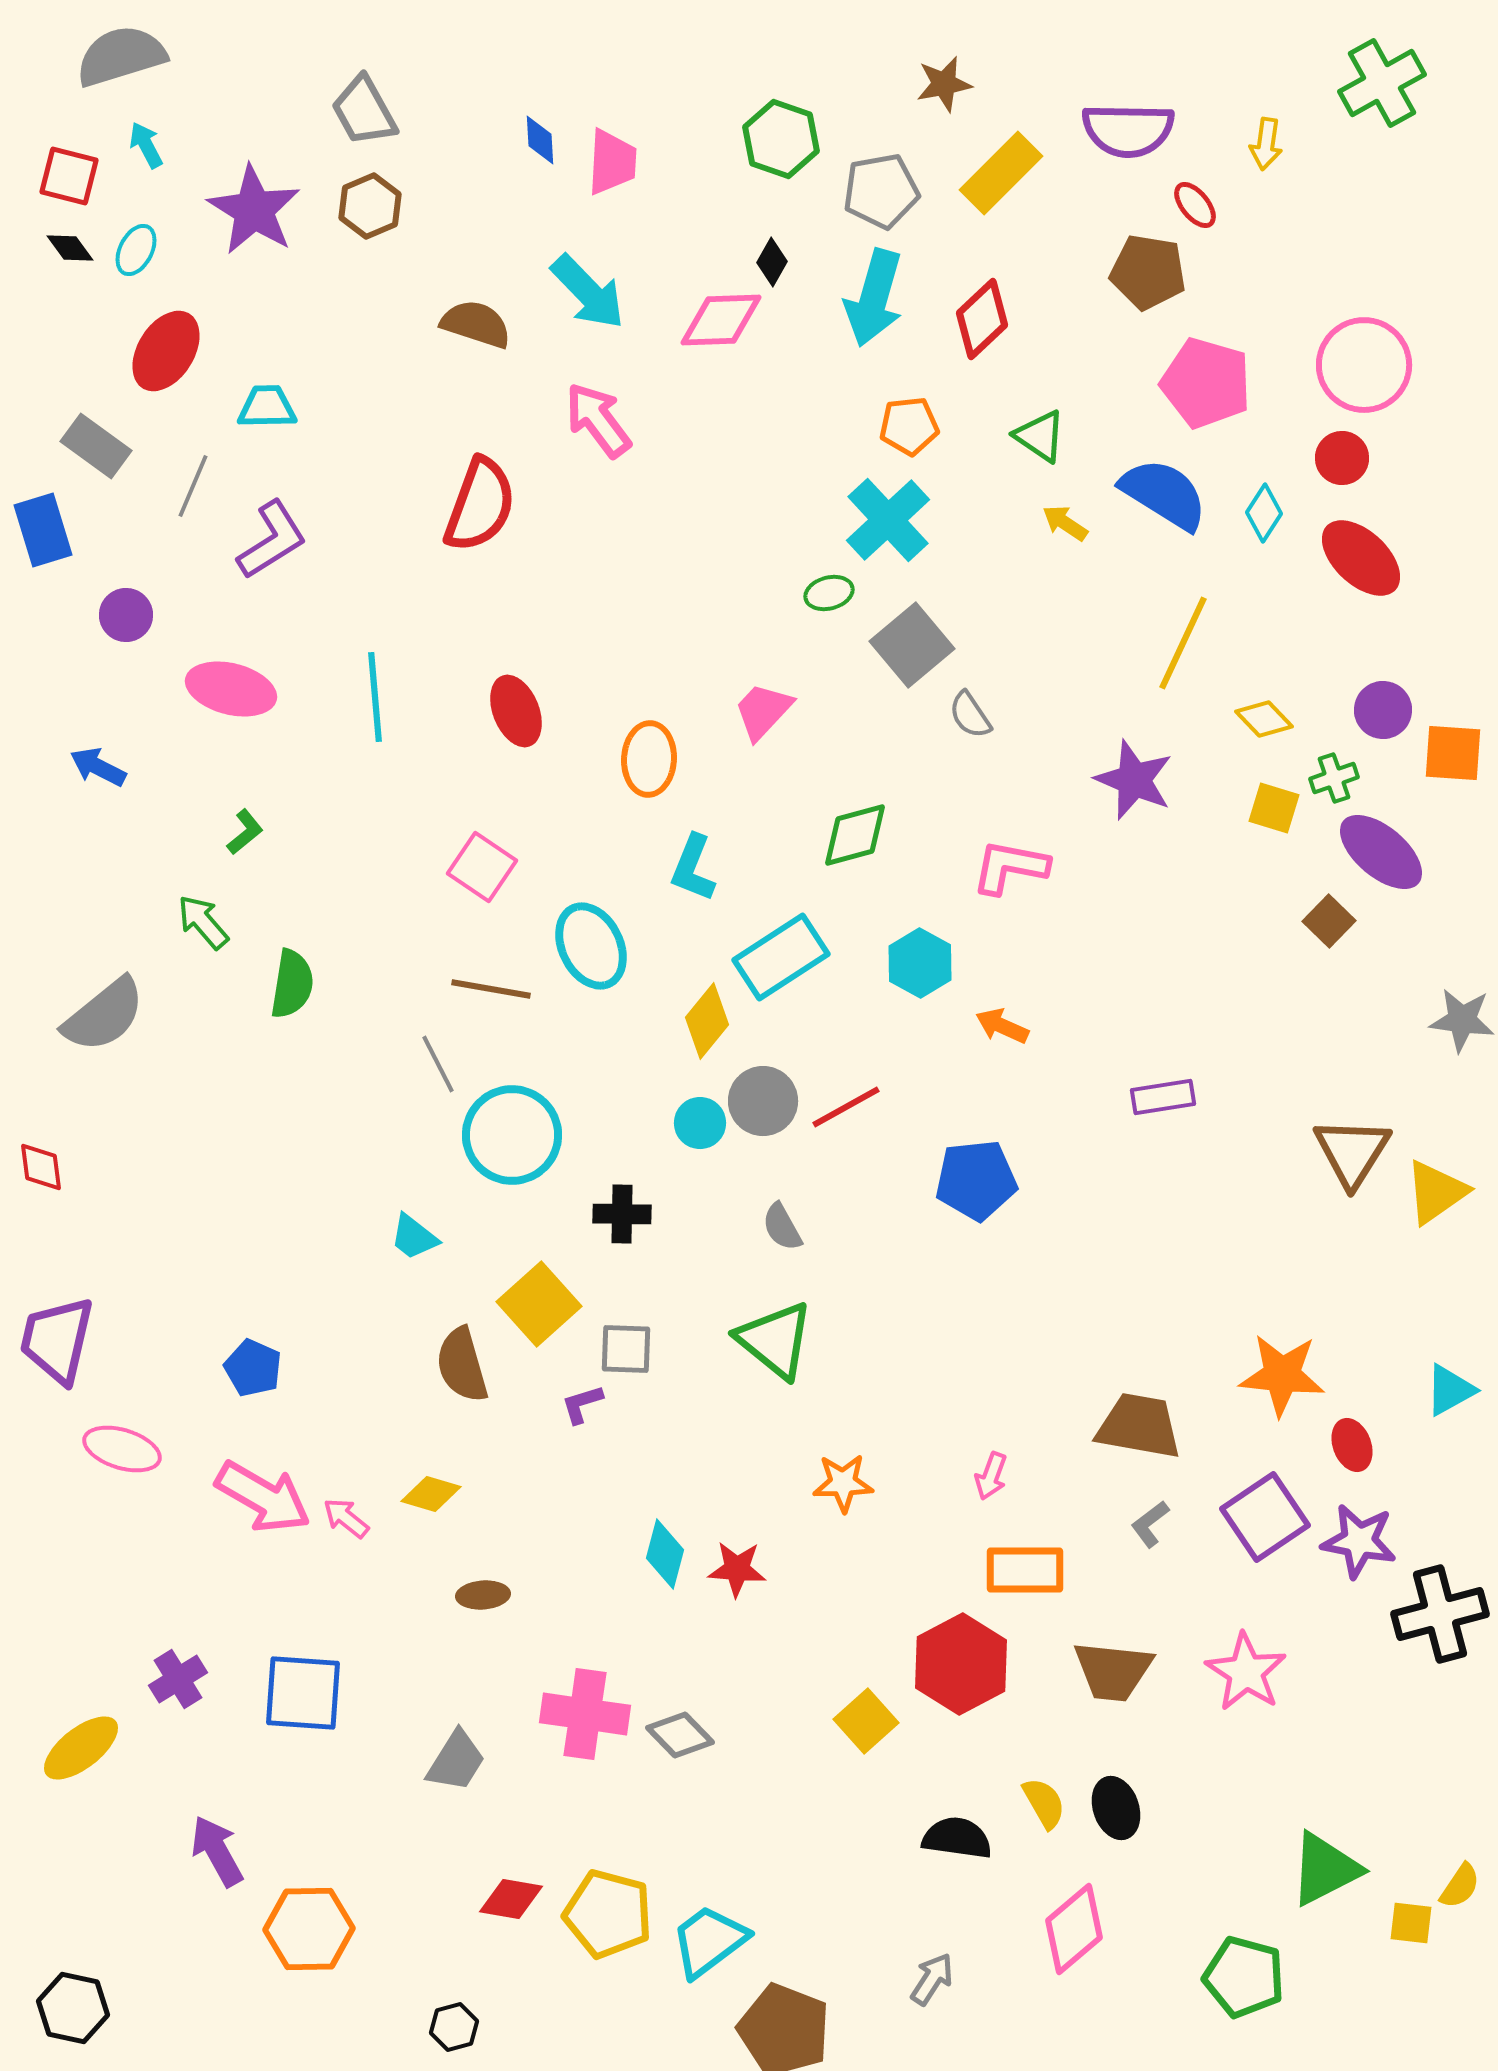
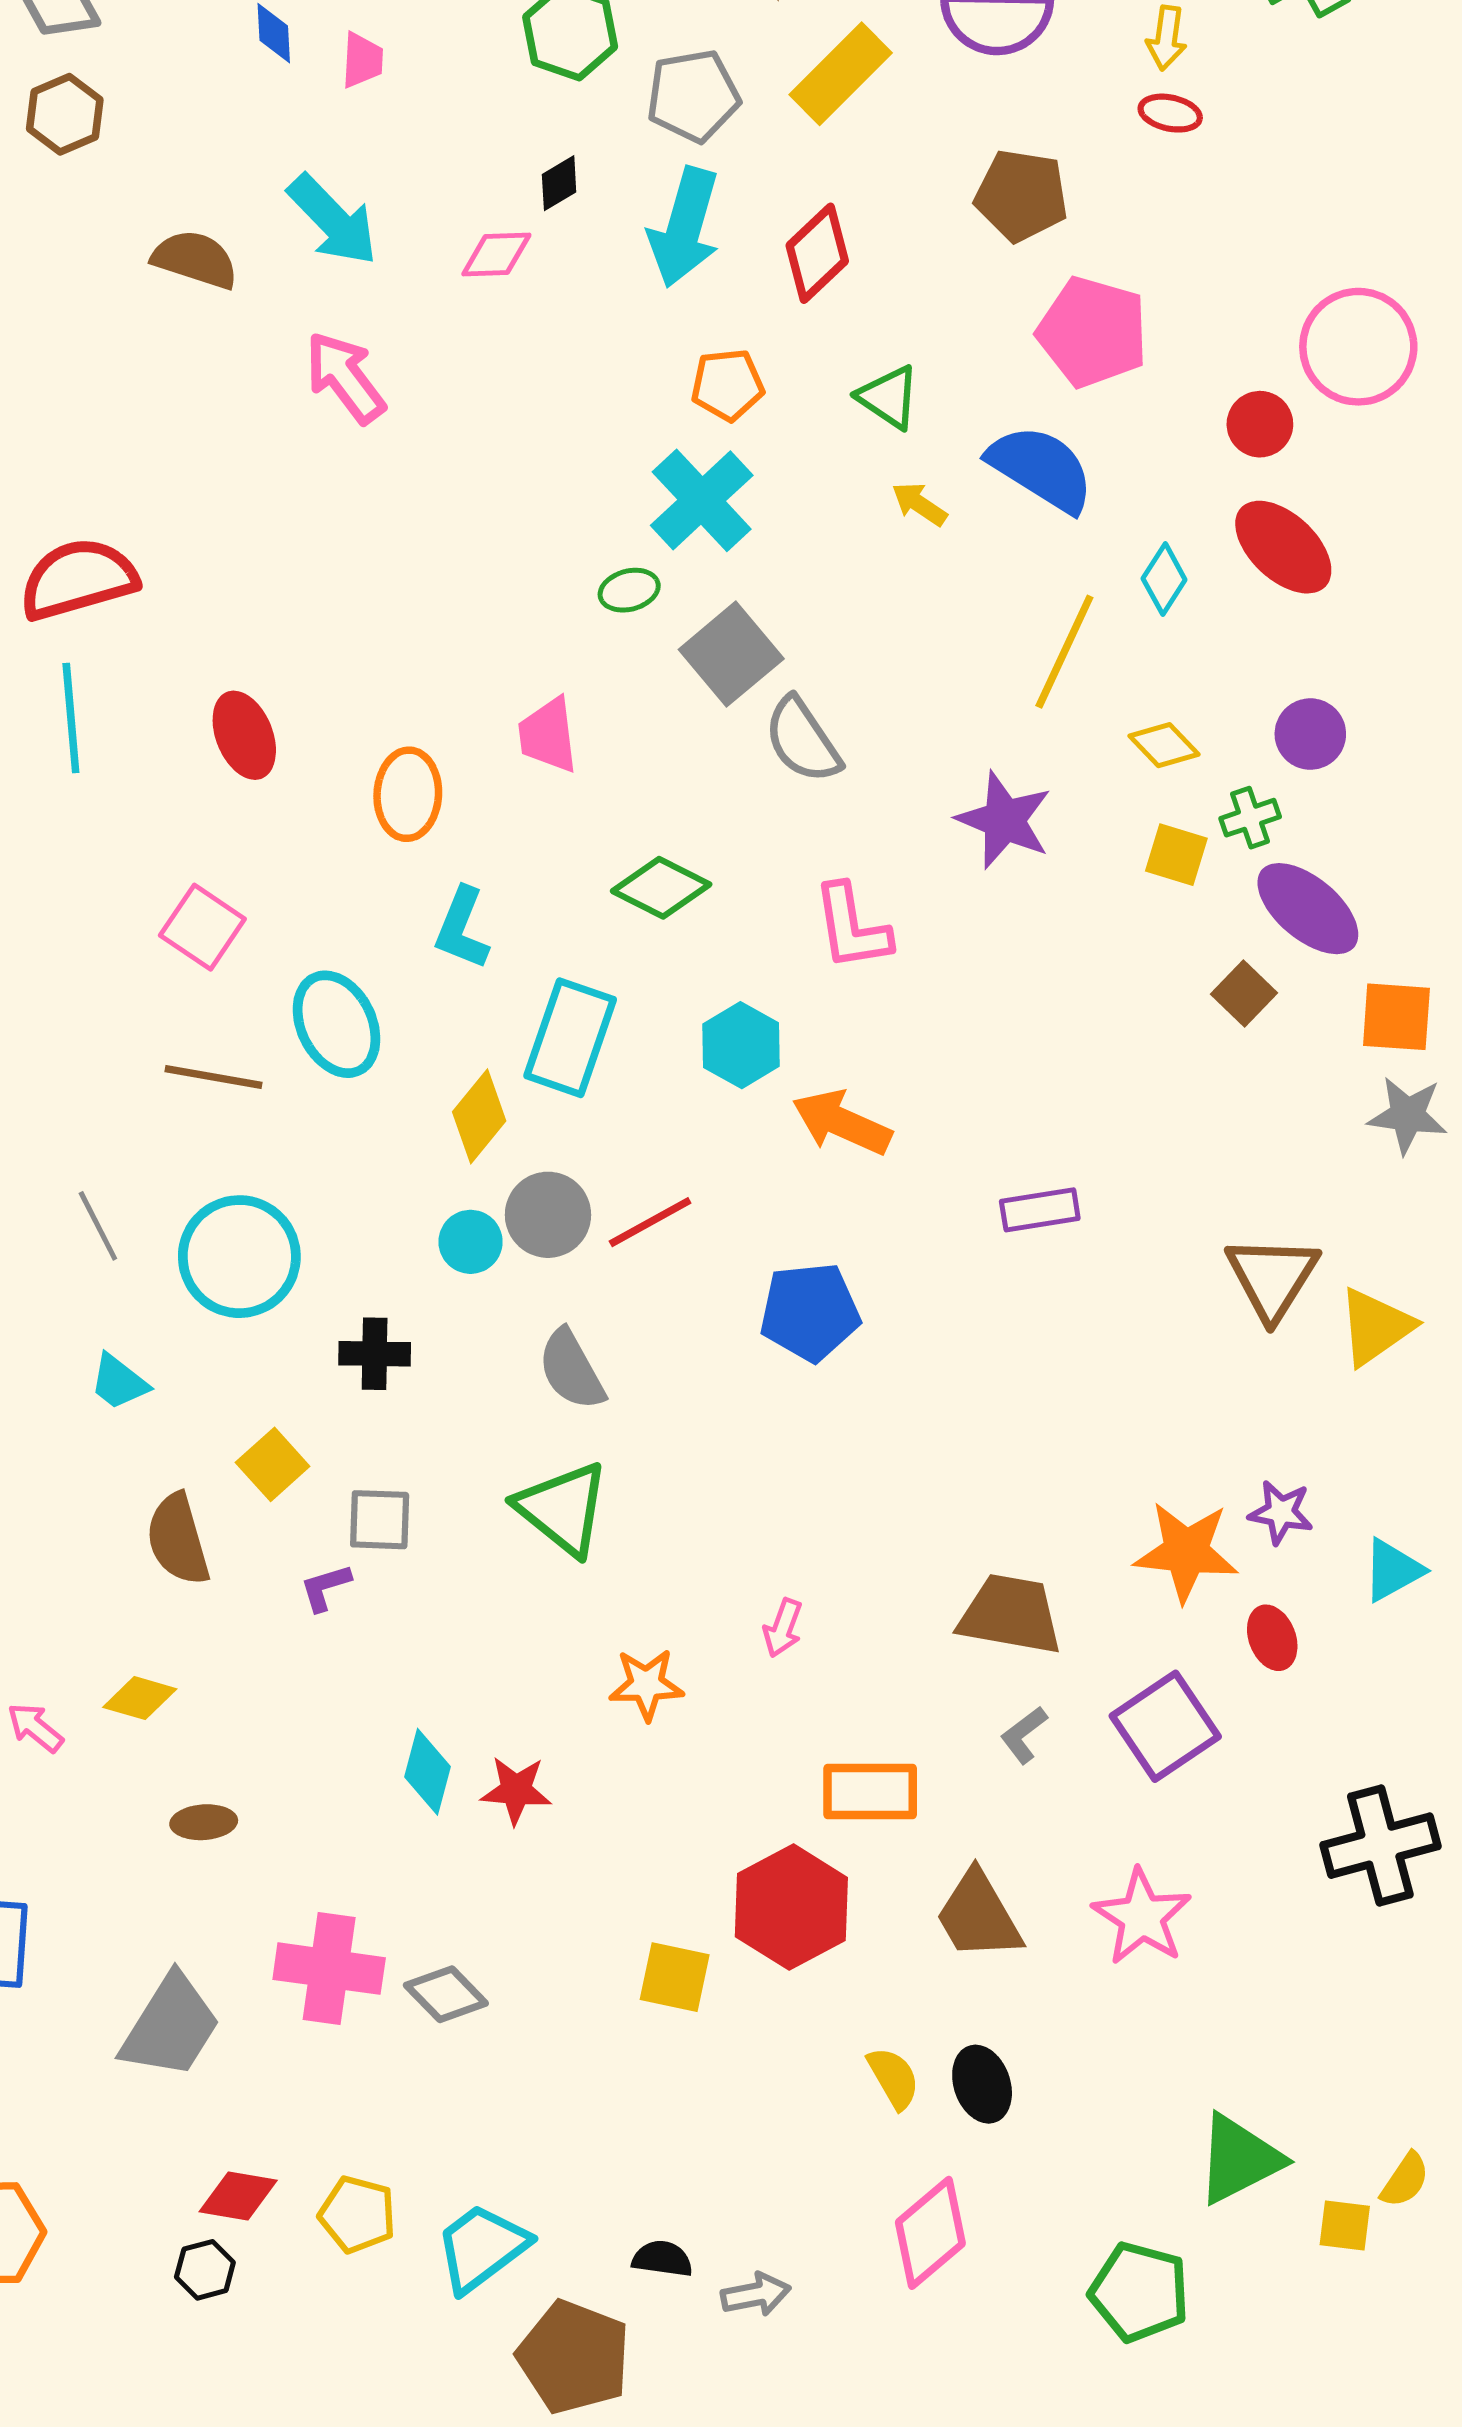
pink trapezoid: (612, 162) -> (362, 60), size x0.7
red ellipse: (1195, 205) -> (1170, 113), moved, turned -39
black diamond: (772, 262) -> (559, 183), turned 30
pink diamond: (721, 320) -> (496, 254), size x0.7
pink circle: (1364, 365) -> (1358, 347), moved
red semicircle: (480, 505) -> (78, 579), moved, turned -126
cyan diamond: (1264, 513) -> (1164, 579), moved
pink trapezoid: (763, 711) -> (548, 735), turned -50
gray semicircle: (970, 715) -> (803, 740), size x1.5
orange square: (1453, 753) -> (1396, 1017), moved
green diamond: (855, 835) -> (661, 888), turned 42
pink L-shape: (1010, 867) -> (852, 927), turned -110
cyan rectangle: (781, 957) -> (570, 1038), turned -38
orange arrow: (1002, 1026) -> (842, 1123), size x1.5
gray line: (438, 1064) -> (98, 1226), moved
gray semicircle: (782, 1227) -> (571, 1370), size x1.4
yellow square: (539, 1304) -> (273, 1464), size x0.7
pink arrow: (991, 1476) -> (783, 1628), moved
purple star: (1359, 1541) -> (1281, 1512), moved, size x0.7
brown trapezoid: (1113, 1671) -> (978, 1916), turned 54
yellow square: (866, 1721) -> (675, 1977), turned -36
gray trapezoid: (456, 1761) -> (170, 2026), size x1.4
black semicircle: (957, 1838) -> (662, 2259), moved, size x0.7
yellow pentagon: (608, 1914) -> (357, 2214), size x0.7
gray arrow: (932, 1979) -> (756, 2294), turned 46
black hexagon: (454, 2027) -> (205, 2270), moved

